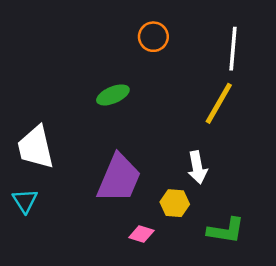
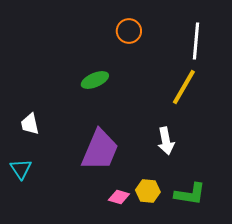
white trapezoid: (36, 147) -> (30, 124), size x0.6
yellow hexagon: (175, 203) -> (148, 191), moved

